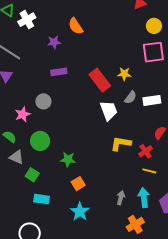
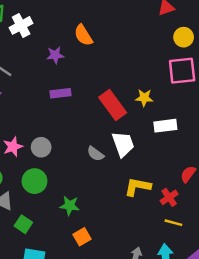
gray semicircle: (130, 97) -> (95, 154), moved, turned 88
white rectangle: (152, 100) -> (165, 126), moved
gray circle: (43, 101) -> (41, 147), moved

